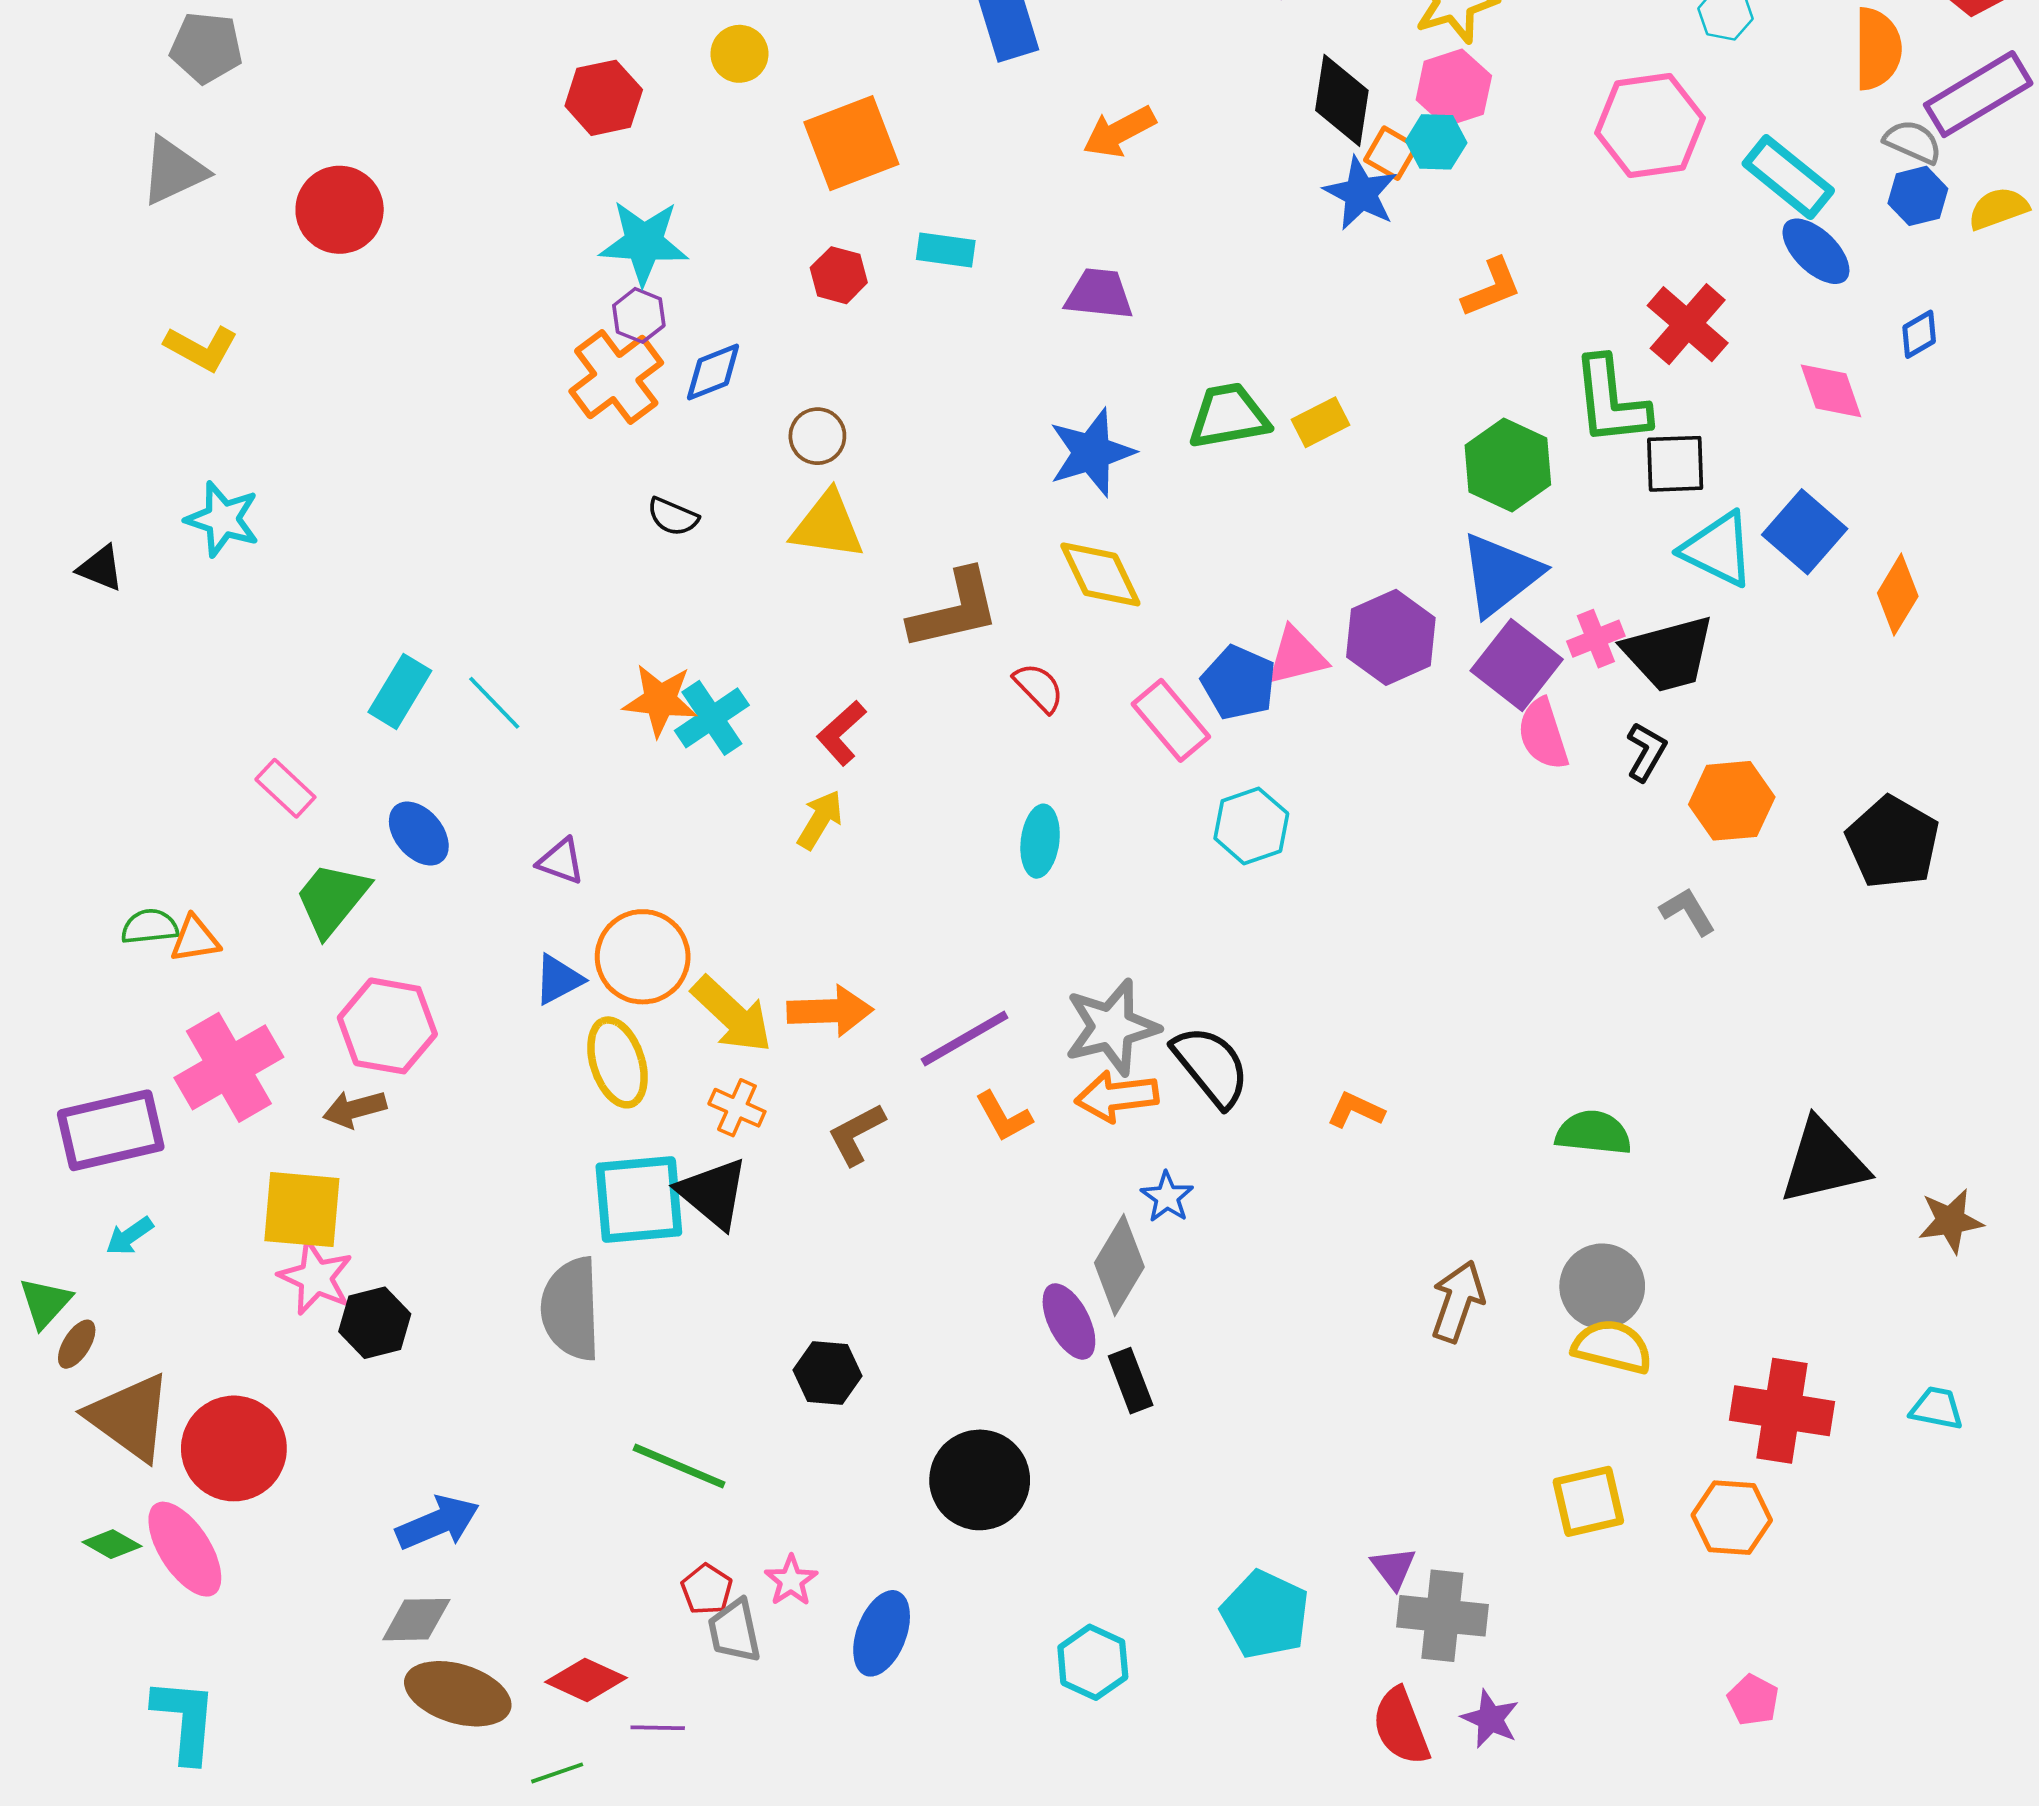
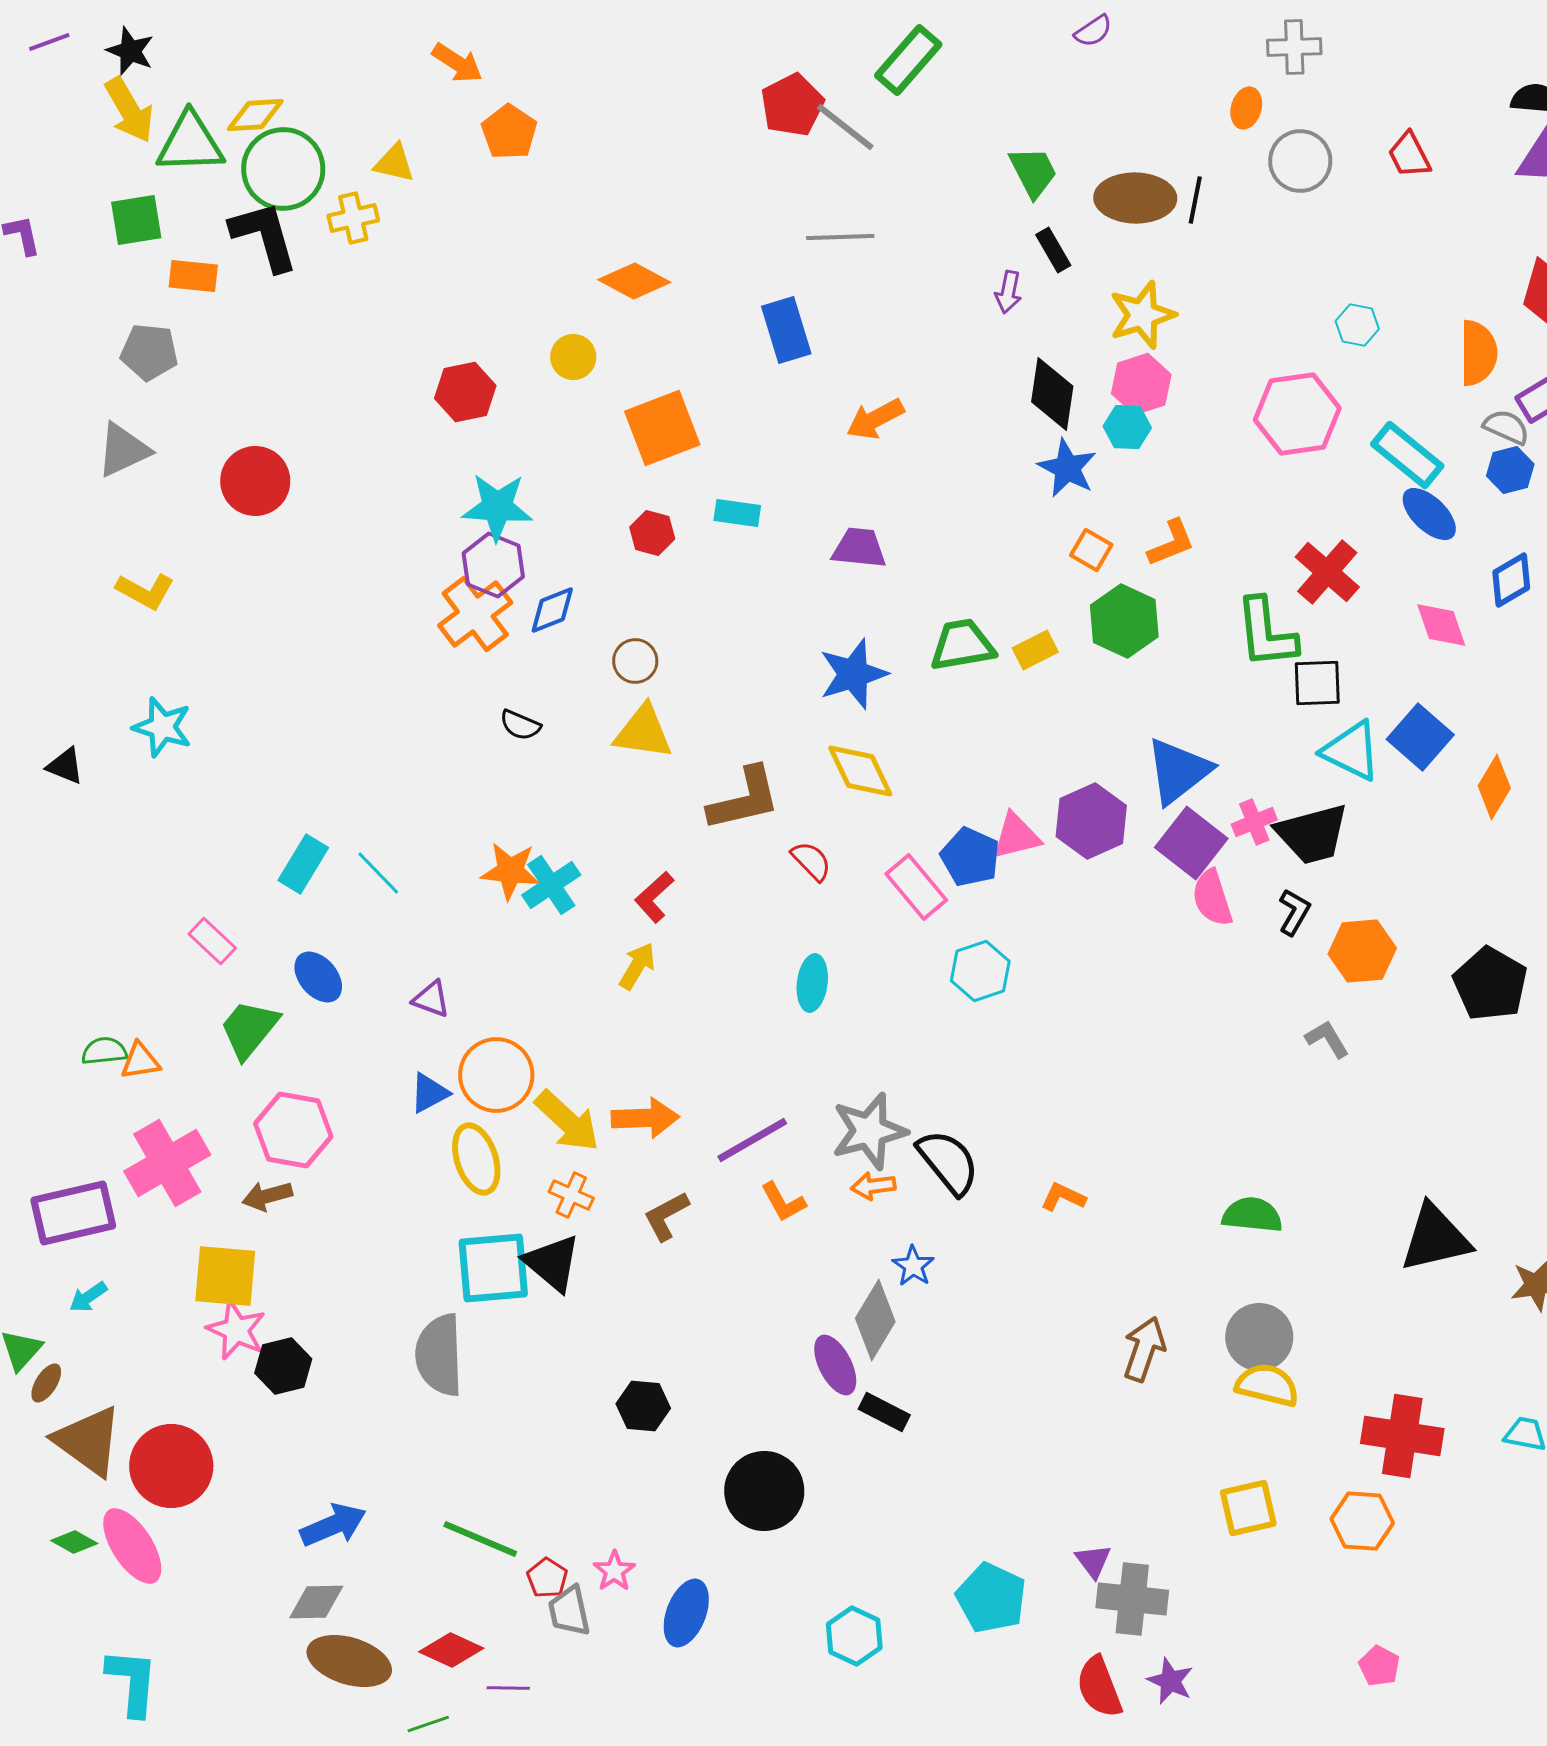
orange square: (1391, 153) -> (1091, 550), moved
purple hexagon: (639, 315) -> (493, 565), size x1.5
blue diamond: (1919, 334) -> (1511, 580), size x1.4
green hexagon: (1508, 465) -> (1124, 621), moved
orange arrow: (1117, 1096) -> (873, 1186), size x0.7
black rectangle: (1131, 1381) -> (884, 1412), turned -42
green line: (679, 1466) -> (480, 1539), moved

